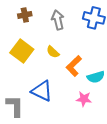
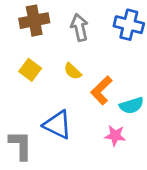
brown cross: (25, 15) -> (34, 21), size x1.5
yellow square: (22, 51) -> (30, 70), size x0.7

